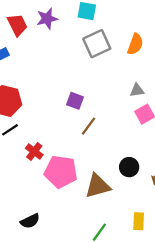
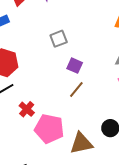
gray square: (97, 44) -> (59, 39), moved, size x0.7
purple square: (75, 101) -> (75, 66), moved

